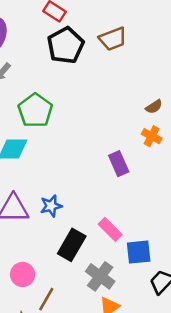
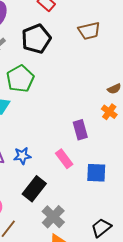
black pentagon: (66, 45) -> (36, 39), moved
pink rectangle: (110, 229) -> (64, 159), moved
blue square: (139, 252) -> (96, 173), moved

